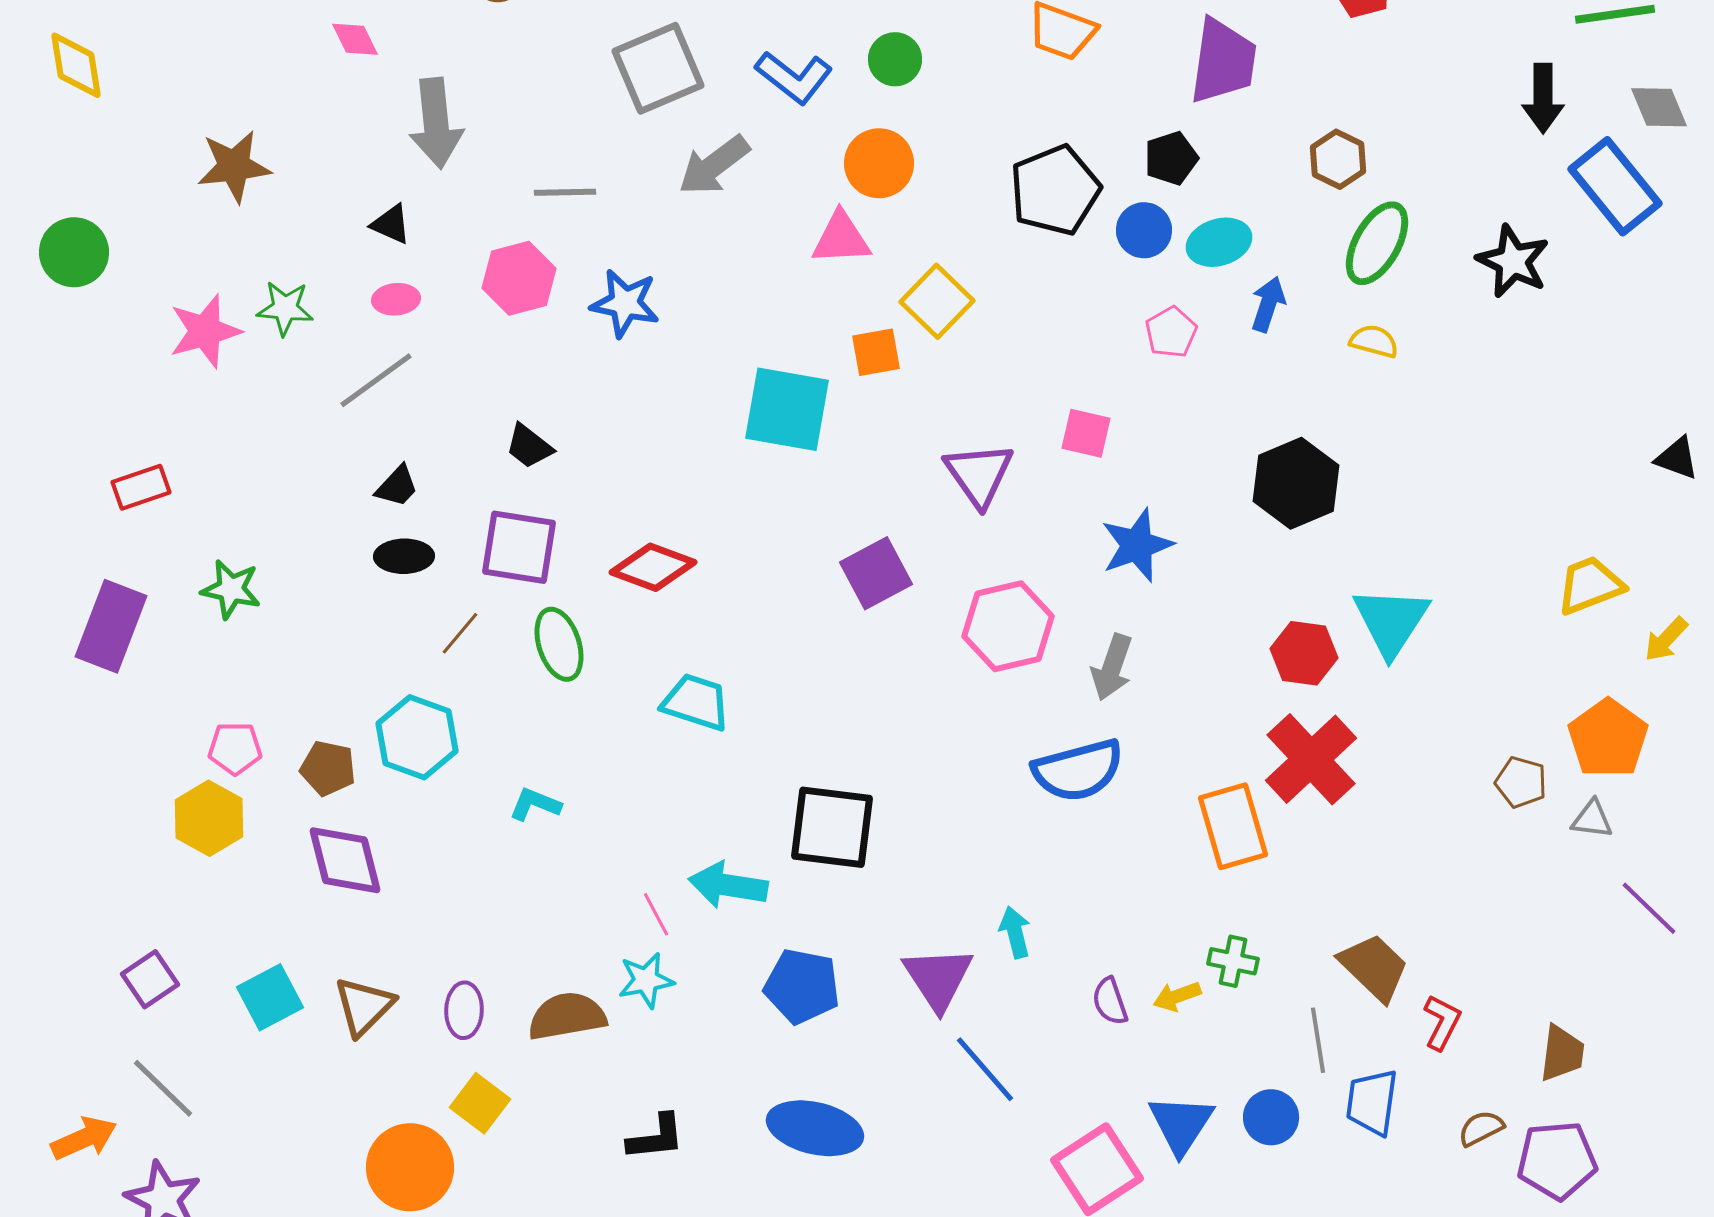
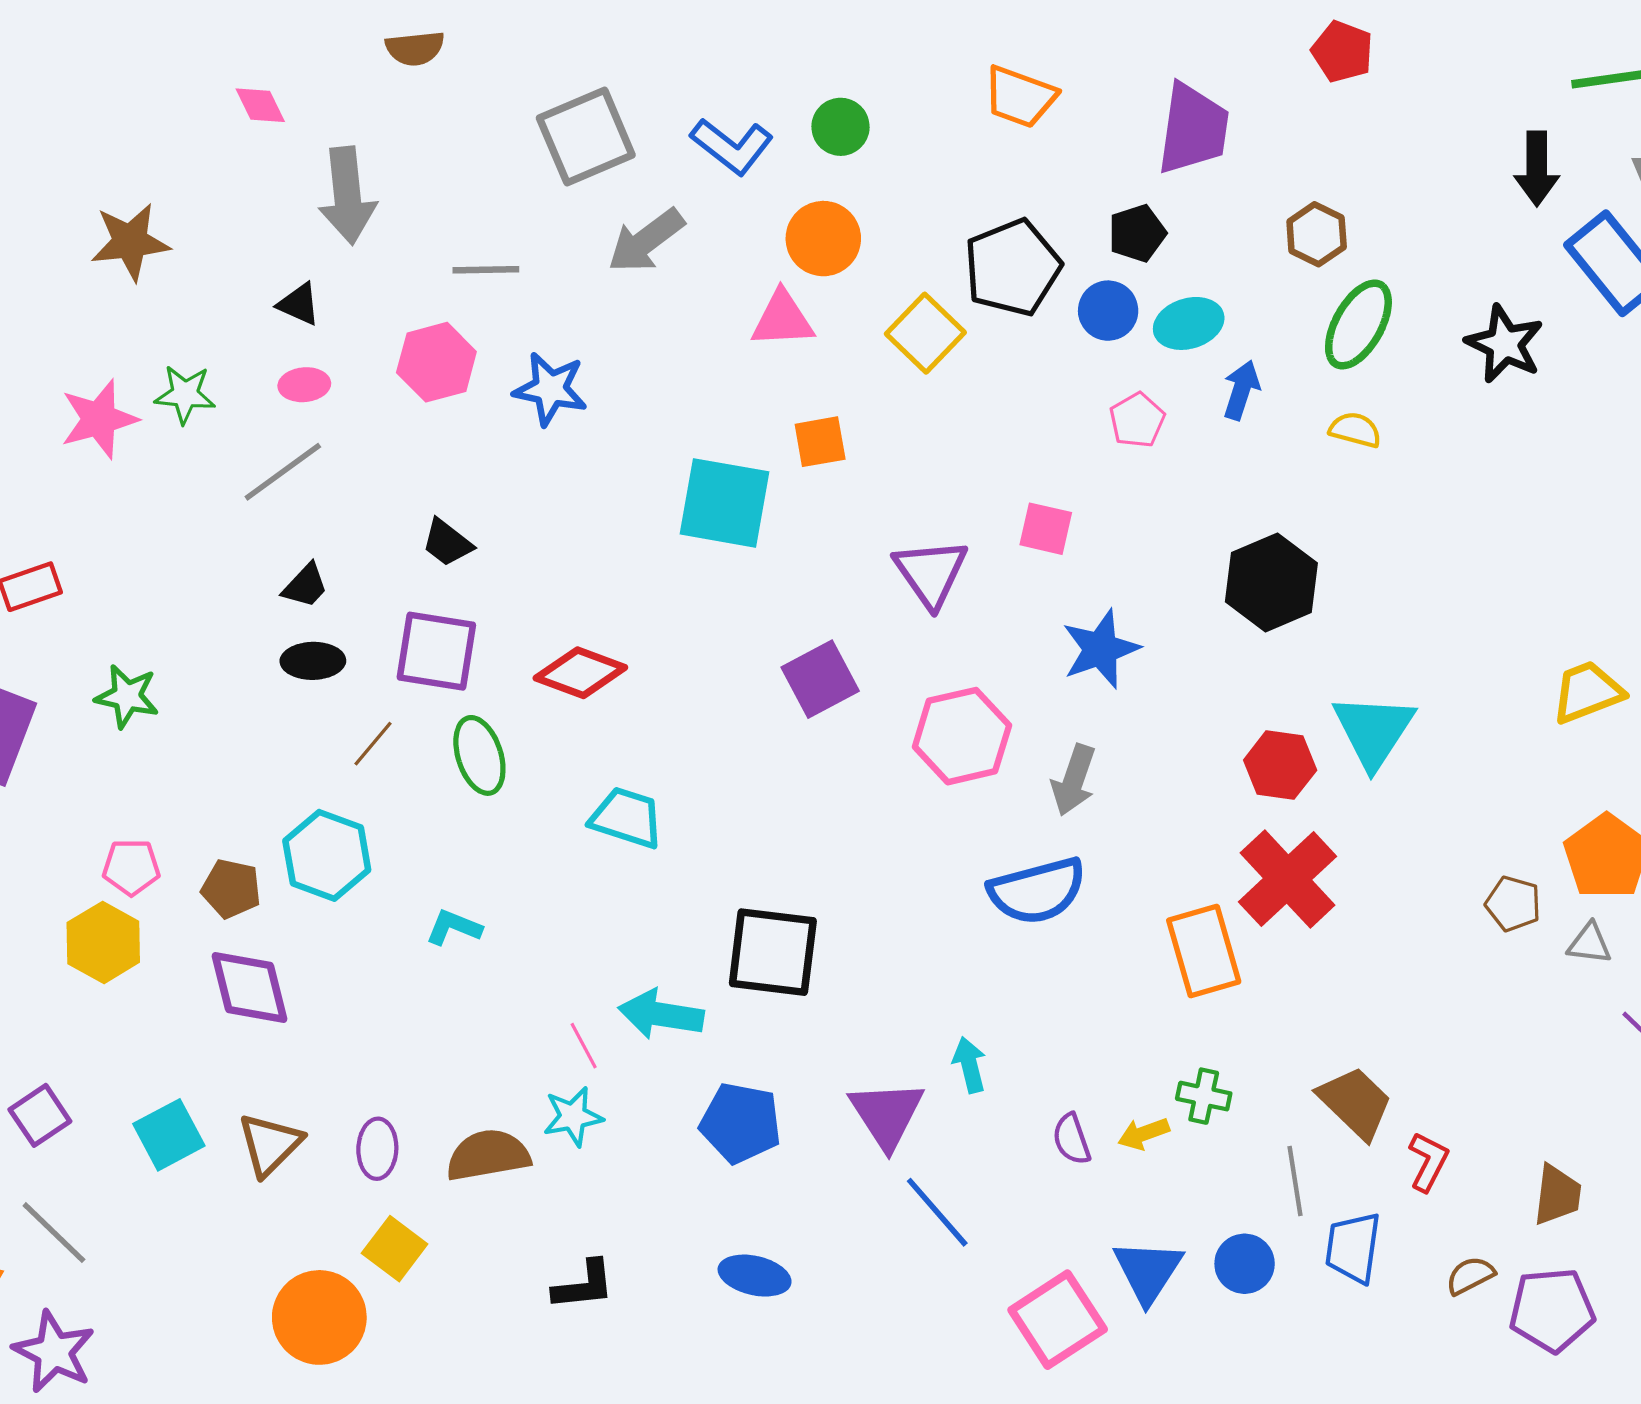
yellow square: (937, 301) -> (925, 333), moved
blue ellipse: (815, 1128) -> (755, 1276), size x0.7

